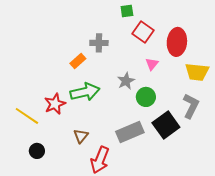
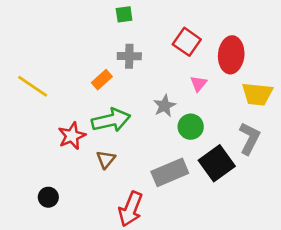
green square: (127, 11) -> (124, 14), moved
yellow line: (27, 116) -> (33, 86), moved
brown triangle: (81, 136) -> (106, 159), moved

